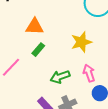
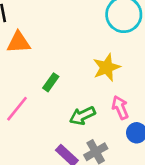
orange triangle: (34, 27) -> (19, 42), moved

